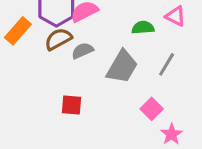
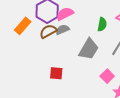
green semicircle: (143, 28) -> (102, 24), turned 104
gray semicircle: (83, 51) -> (62, 30), moved

